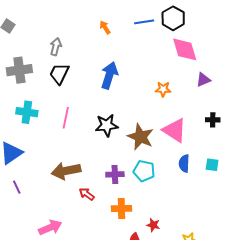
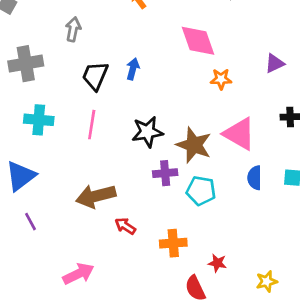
pink diamond: (185, 49) -> (198, 41), moved
black trapezoid: (59, 74) -> (95, 76), moved
blue arrow: (109, 75) -> (133, 69), moved, size x0.6
purple cross: (115, 174) -> (165, 173), moved

